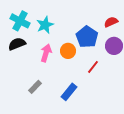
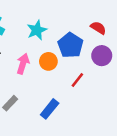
red semicircle: (111, 22) -> (98, 28), turned 56
cyan star: (45, 25) -> (37, 30), moved

